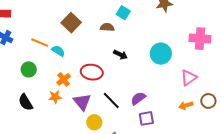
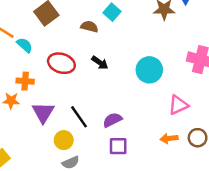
red ellipse: (92, 72) -> (61, 63), moved
orange cross: (64, 79) -> (25, 81), turned 32
yellow circle: (94, 122) -> (64, 140), moved

